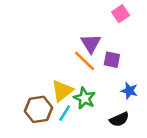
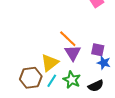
purple triangle: (91, 44) -> (73, 53), moved
purple square: (112, 60) -> (98, 50), moved
green star: (85, 98) -> (72, 80), moved

